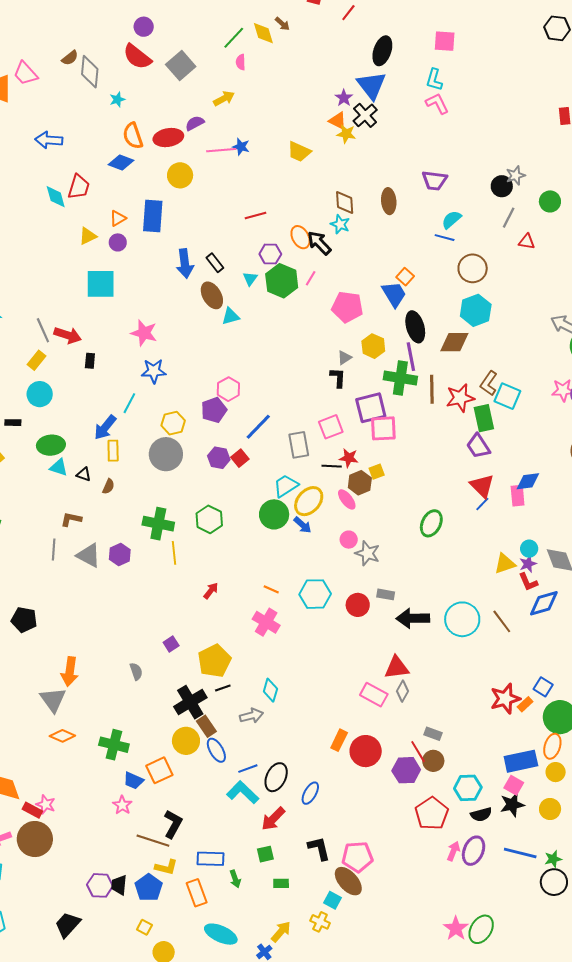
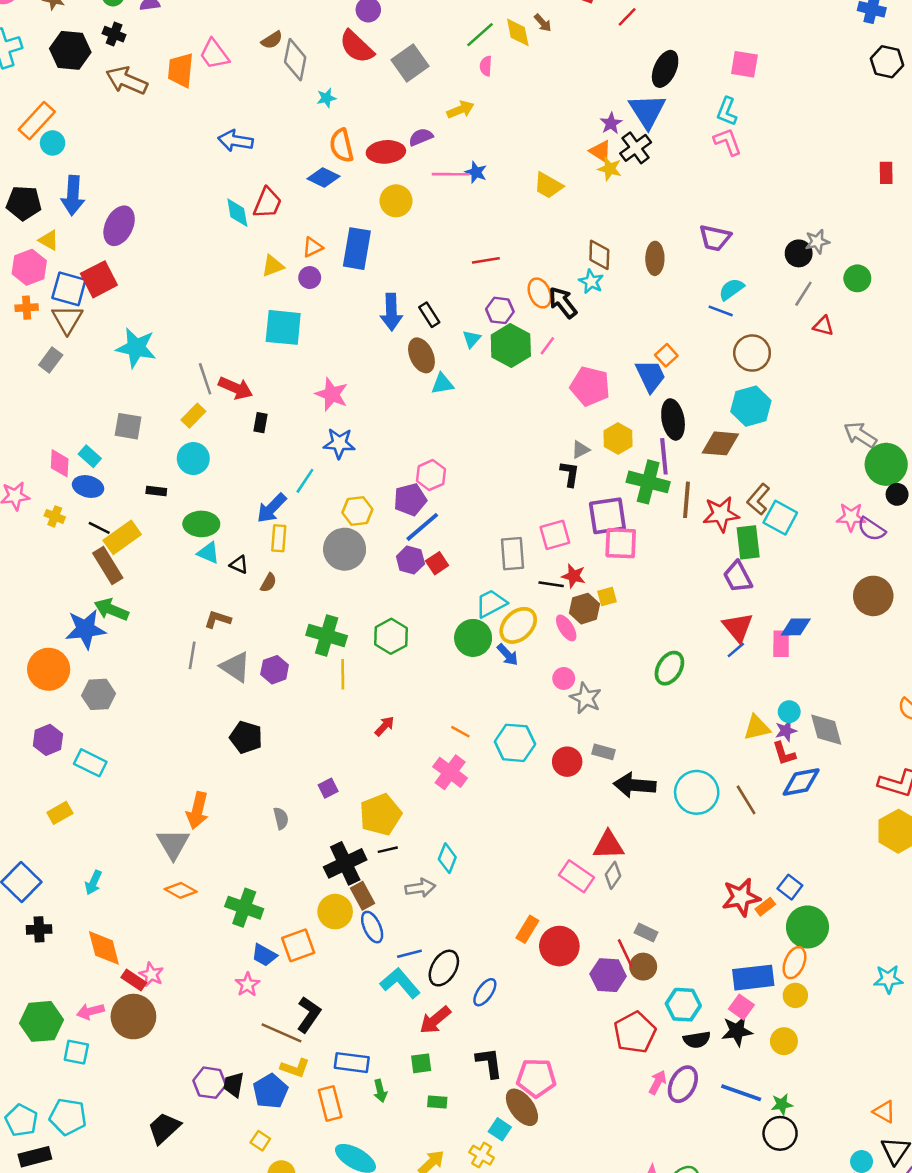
blue line: (258, 427) -> (422, 527), moved
black pentagon: (24, 620) -> (246, 737), moved

